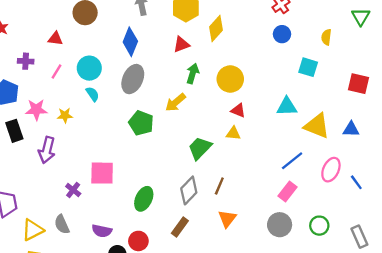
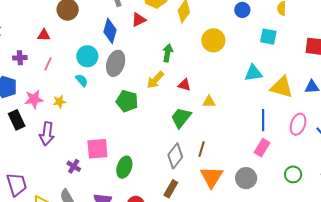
red triangle: (181, 44) -> (139, 20), moved
cyan circle: (89, 68) -> (87, 56), moved
yellow circle: (230, 79) -> (213, 40), moved
red triangle: (238, 110) -> (184, 85), moved
blue line: (292, 161) -> (263, 120), turned -45
green ellipse: (144, 199) -> (124, 167), moved
orange triangle: (227, 219) -> (212, 177), size x1.4
gray circle: (280, 225) -> (246, 178), moved

